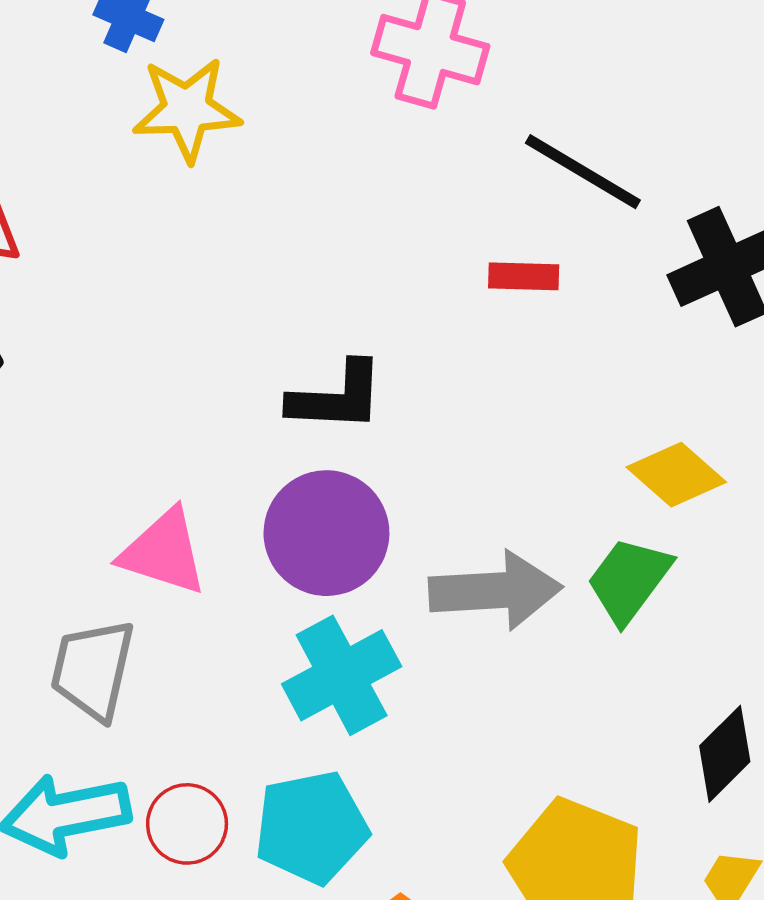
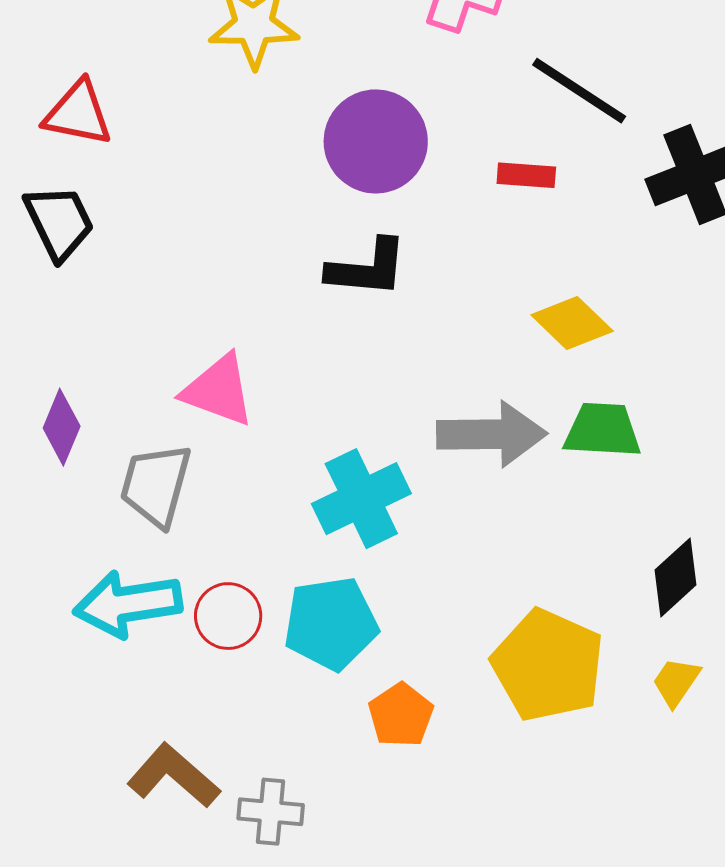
yellow diamond: (676, 475) -> (572, 323), moved
purple circle: (326, 533) -> (376, 141), moved
green trapezoid: (629, 580) -> (602, 430), turned 54

